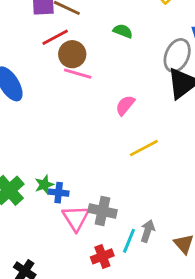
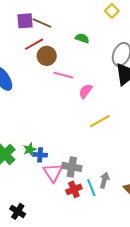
pink line: (78, 74) -> (63, 75), moved
cyan line: (129, 241) -> (91, 188), turned -42
red cross: (102, 256) -> (74, 189), moved

